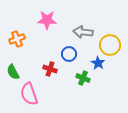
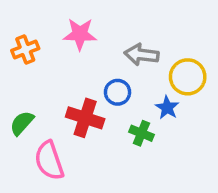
orange cross: (17, 39) -> (25, 49), moved
red cross: (50, 69) -> (85, 118), size x1.5
green semicircle: (13, 72) -> (22, 123), turned 70

